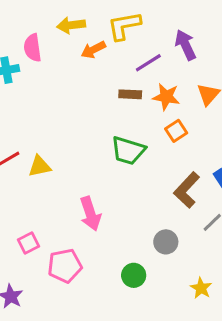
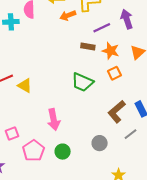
yellow triangle: (39, 166) -> (25, 86), turned 35
pink pentagon: (65, 266) -> (33, 151), turned -30
green circle: (134, 275) -> (63, 152), moved

